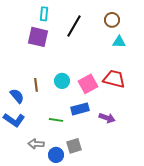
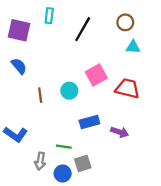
purple square: (38, 37) -> (19, 30), moved
pink square: (88, 84) -> (96, 75), moved
blue semicircle: (17, 96) -> (19, 66), moved
green line: (56, 120) -> (64, 147), moved
gray arrow: (36, 144) -> (40, 161), turned -84

